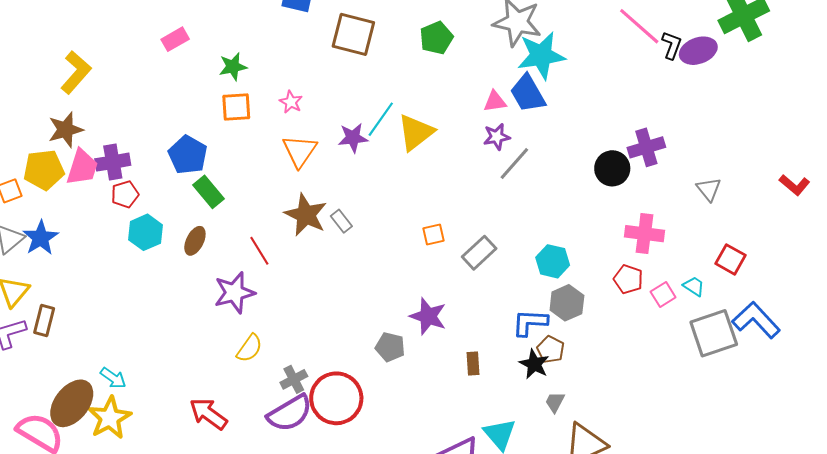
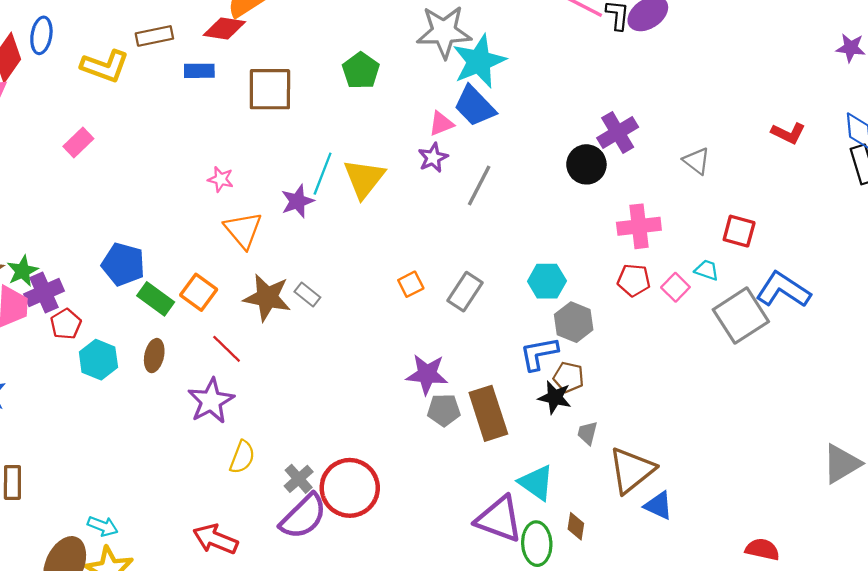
green star: (233, 67) -> (23, 271), moved
orange square: (236, 107) -> (199, 292), moved, turned -36
purple star: (497, 137) -> (433, 158), moved
gray pentagon: (390, 347) -> (444, 410), moved
brown rectangle: (473, 364) -> (488, 413), size x2.0

